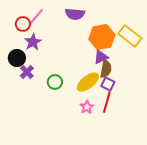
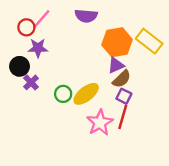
purple star: (33, 42) -> (38, 48), turned 30
brown semicircle: (106, 69) -> (122, 79), turned 36
yellow ellipse: (88, 82) -> (86, 94), moved
pink star: (87, 107) -> (100, 123), size x1.6

